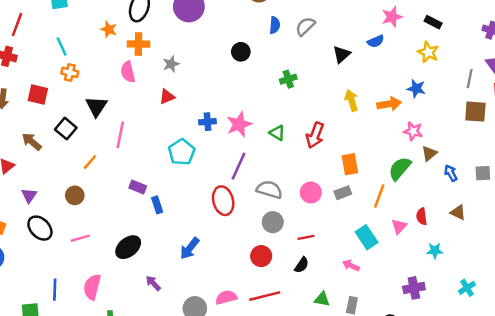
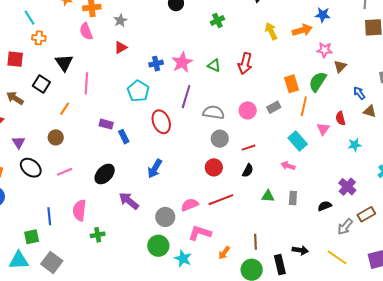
orange rectangle: (350, 164) -> (291, 84), moved
blue arrow: (451, 173) -> (359, 93), moved
red ellipse: (223, 201) -> (161, 122), moved
purple arrow: (153, 283) -> (129, 201), size x1.5
purple cross: (414, 288) -> (347, 187), moved, turned -30

